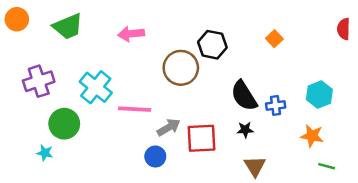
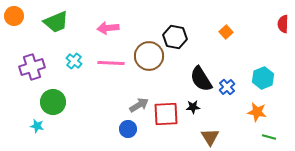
cyan cross: (96, 87) -> (74, 61), moved, size x0.6
blue cross: (276, 105) -> (227, 87), turned -35
pink line: (135, 109) -> (111, 63), moved
black star: (245, 130) -> (193, 107), moved

